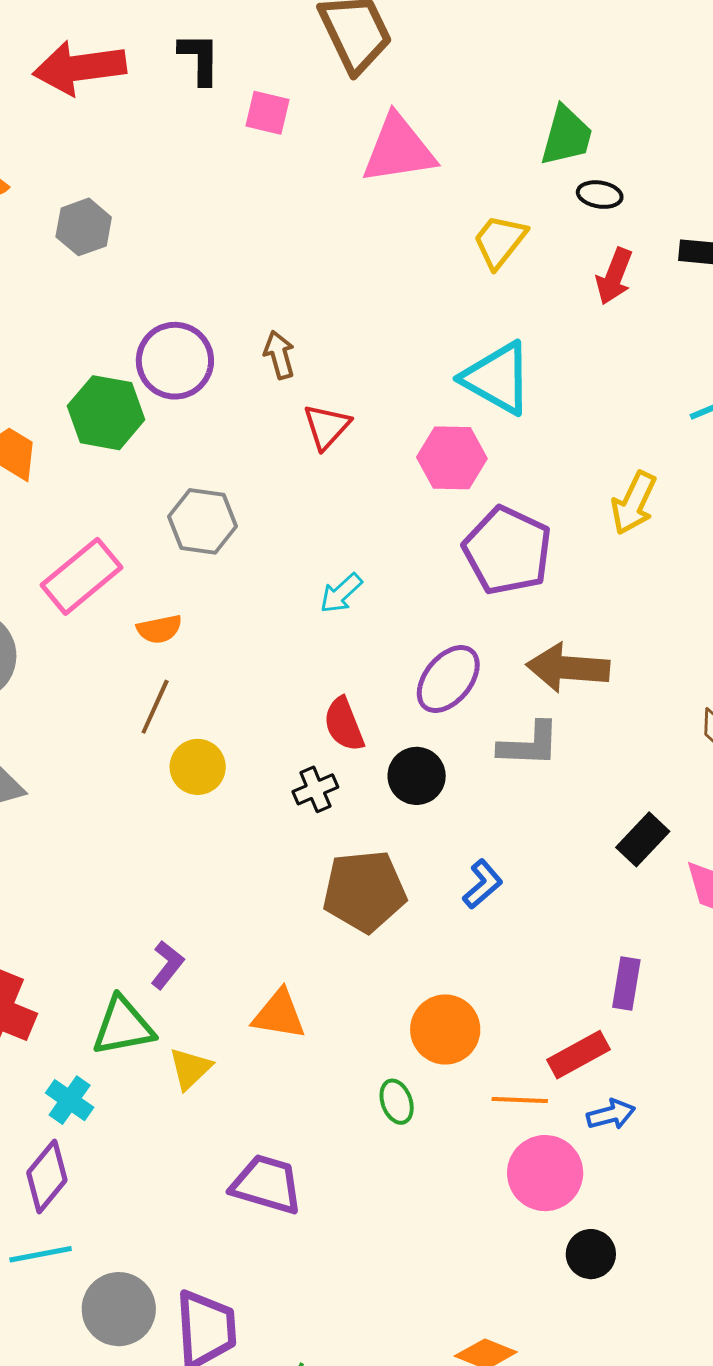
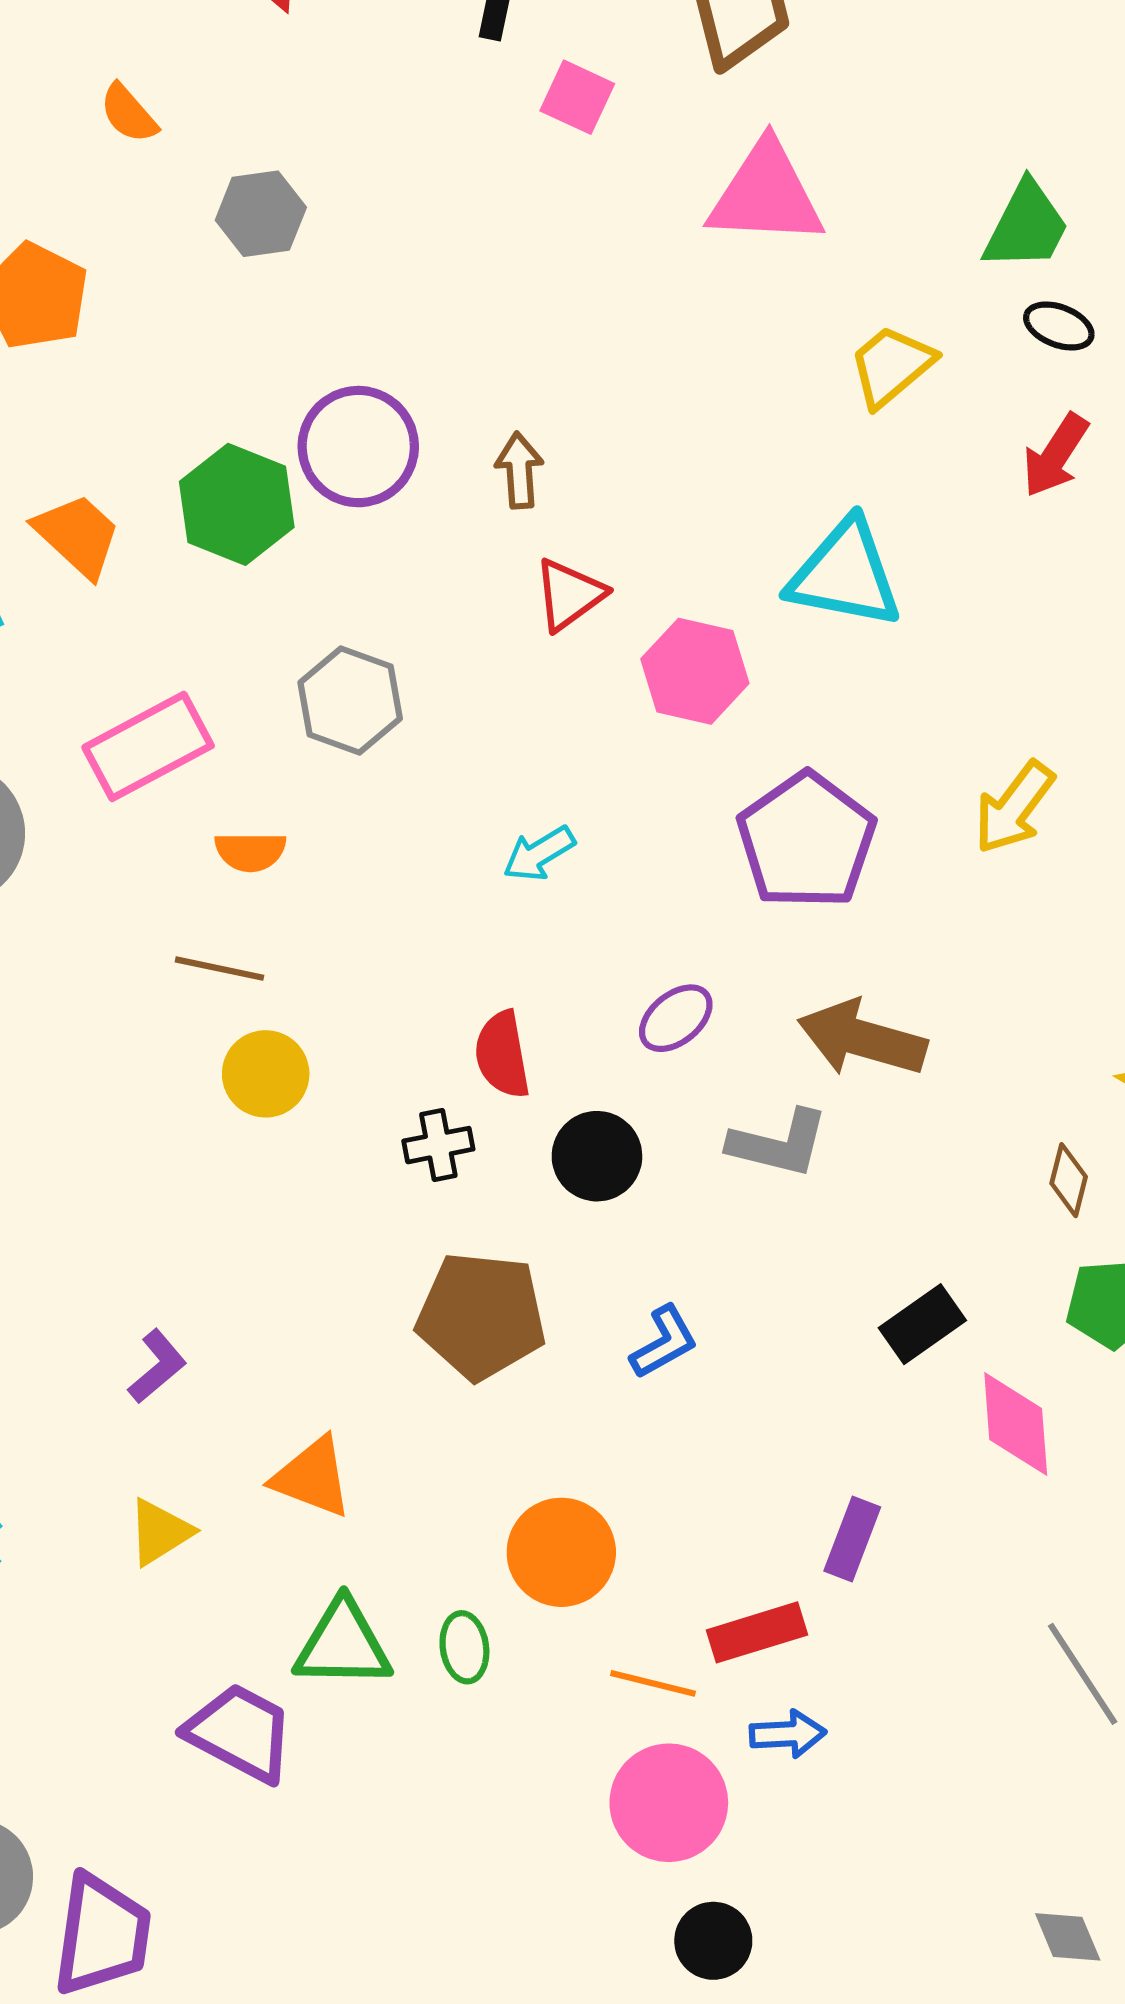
cyan triangle: (497, 378) -> (845, 574), turned -30
pink hexagon: (452, 458) -> (695, 671), moved
purple ellipse: (448, 679) -> (676, 1018), size x0.7
brown line: (155, 707) -> (219, 969), turned 66
green triangle: (123, 1026) -> (343, 1644), moved

